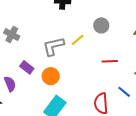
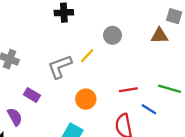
red line: (110, 61) -> (128, 90), moved
orange circle: (51, 76) -> (86, 99), moved

